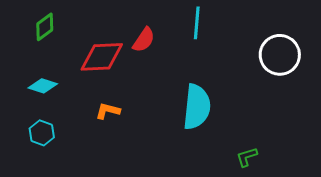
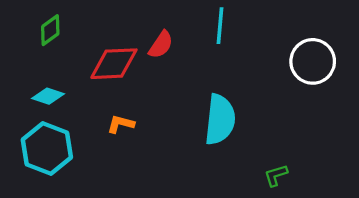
cyan hexagon: (42, 133) -> (47, 149), size x1.8

